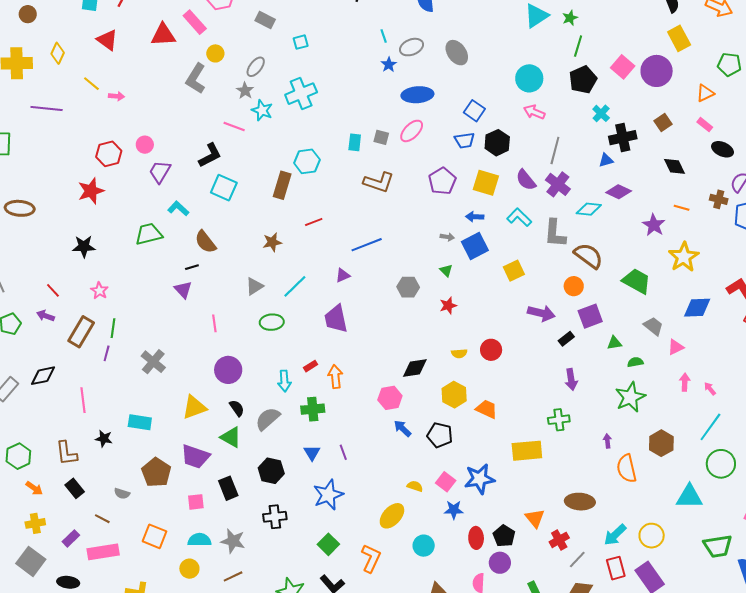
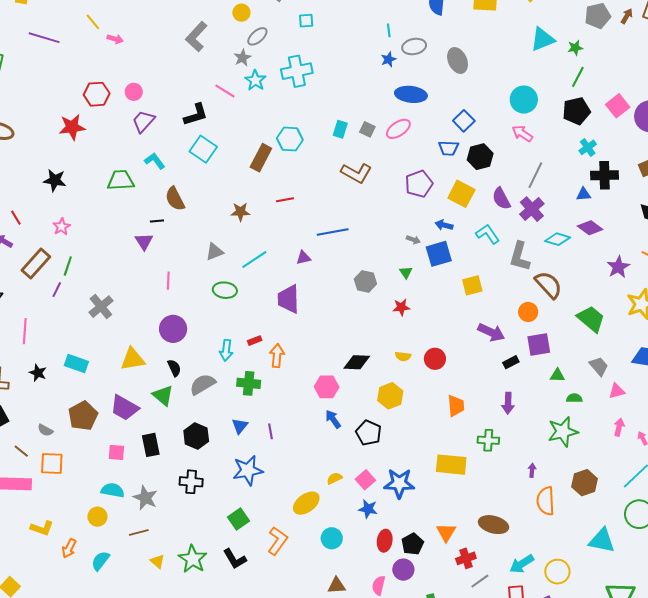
yellow circle: (215, 53) -> (241, 13), moved
orange trapezoid: (487, 409) -> (456, 406), moved, turned 50
yellow semicircle: (415, 486) -> (334, 478), turned -56
orange square: (154, 536) -> (52, 463), moved, turned -30

